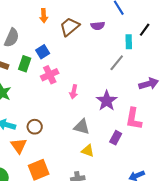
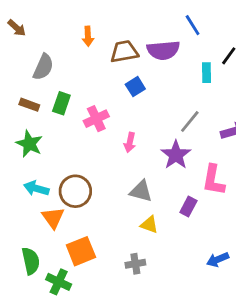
purple semicircle: (98, 26) -> (163, 50), size x1.6
brown trapezoid: (70, 27) -> (124, 52), turned 30
blue square: (43, 52) -> (135, 87), moved
gray line: (117, 63) -> (190, 121), moved
brown circle: (35, 127) -> (75, 191), size x1.5

